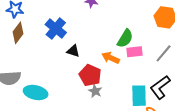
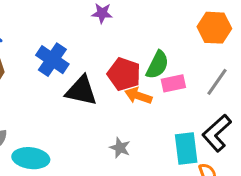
black triangle: (73, 51) -> (81, 91), size x1.6
red pentagon: (90, 75) -> (124, 74), moved

